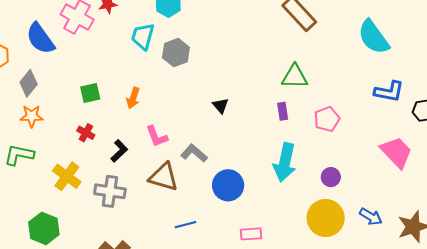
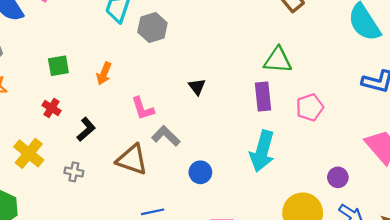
purple rectangle: (283, 111) -> (263, 96), size x1.5
pink L-shape: (157, 136) -> (143, 109), moved
purple circle: (331, 177) -> (338, 177), moved
blue circle: (228, 185) -> (200, 172), size x0.7
gray cross: (110, 191) -> (74, 172), size x0.6

